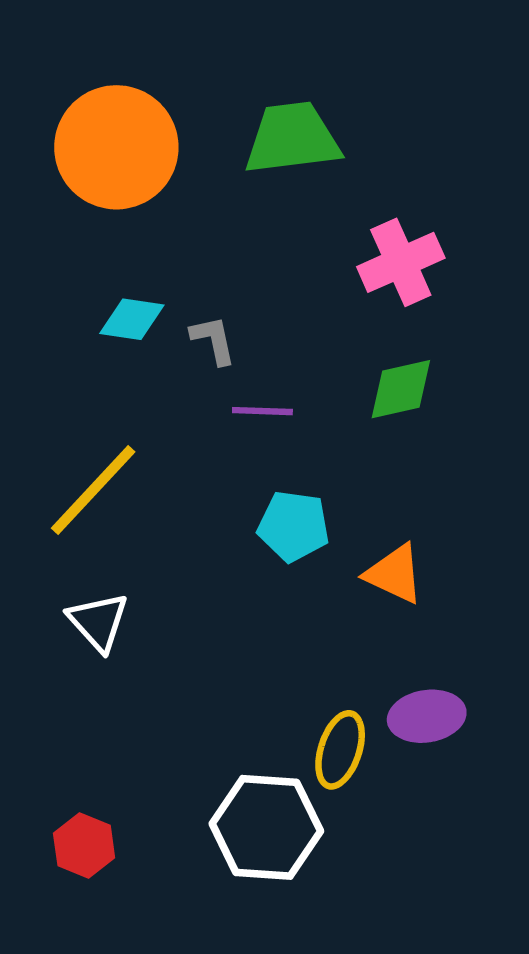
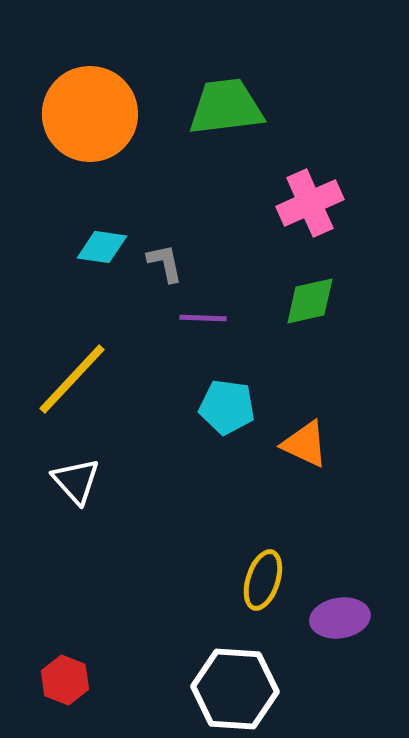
purple ellipse: (427, 716) -> (340, 618), moved
white hexagon: (266, 827) -> (235, 689), moved
red hexagon: (84, 846) -> (65, 680), moved

